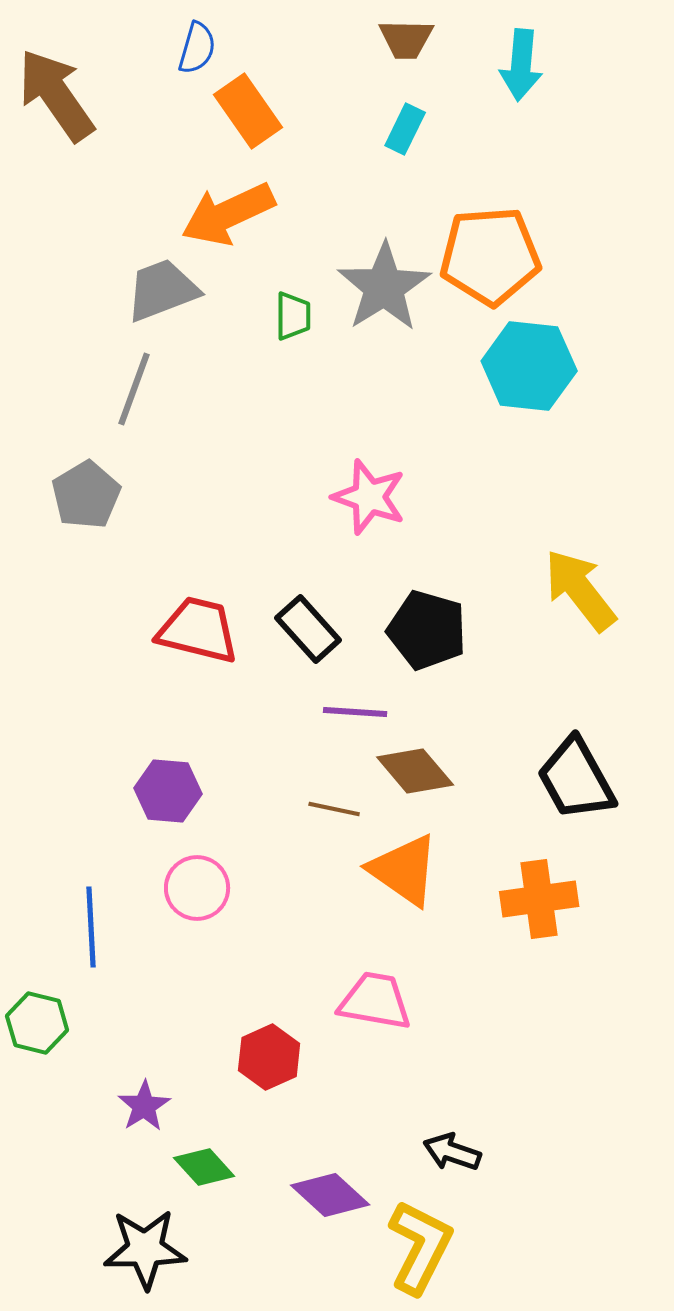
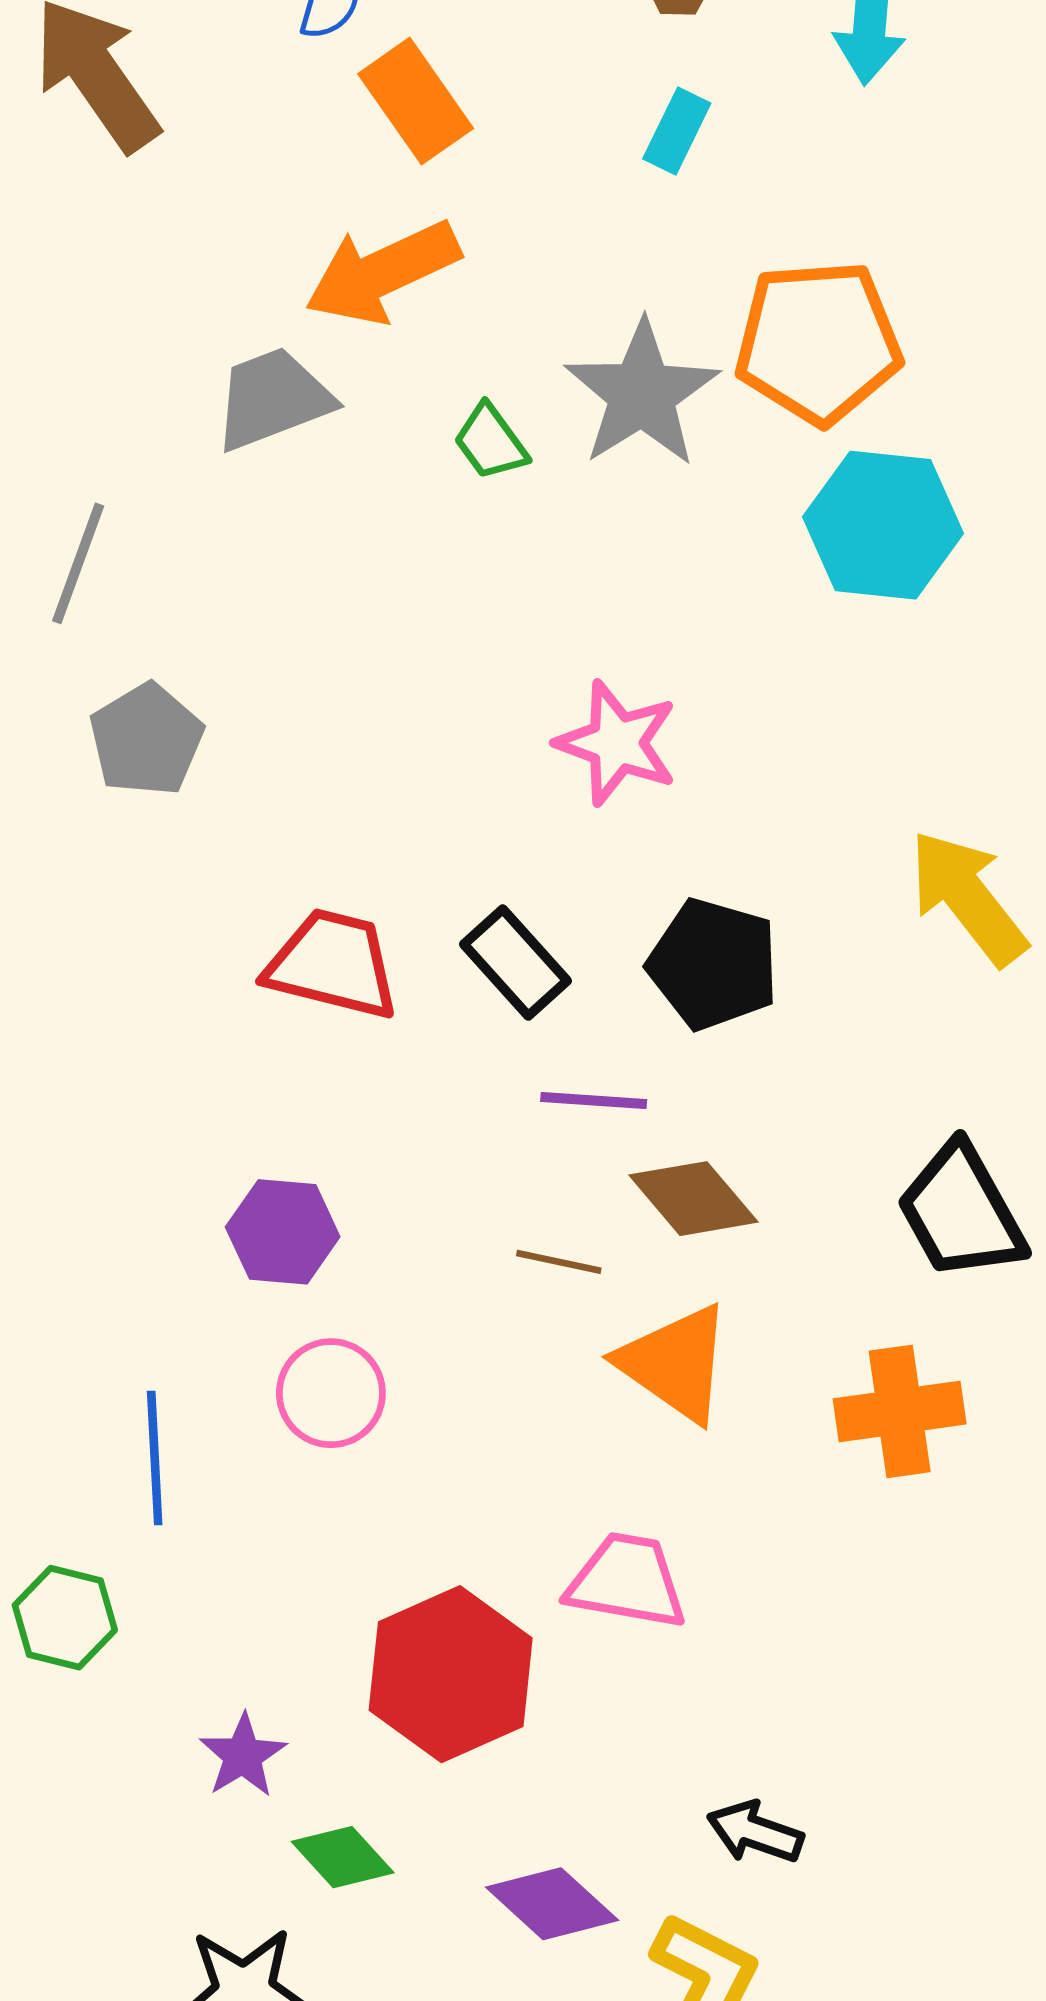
green trapezoid: (293, 316) -> (491, 442), turned 144
gray line: (134, 389) -> (78, 563), moved
red hexagon: (269, 1057) -> (451, 1674), size x1.6

